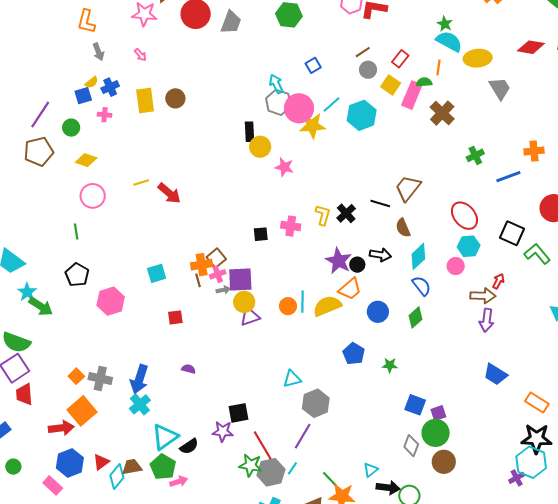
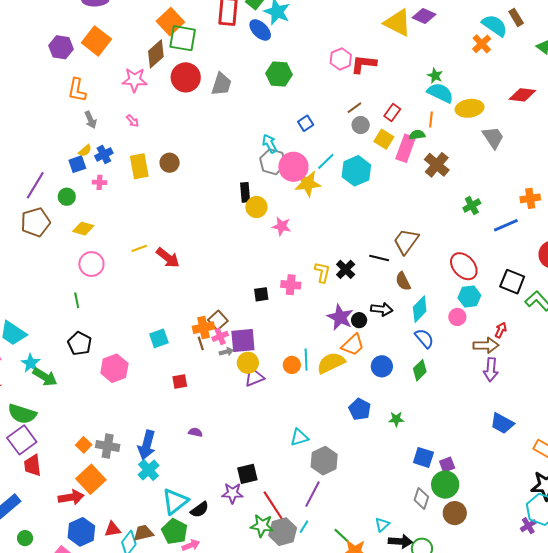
red triangle: (101, 462) -> (113, 529), turned 30

